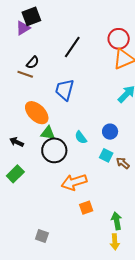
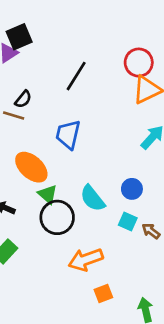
green triangle: (48, 133) -> (48, 194), turned 35
cyan semicircle: (81, 137) -> (93, 198), size x1.5

